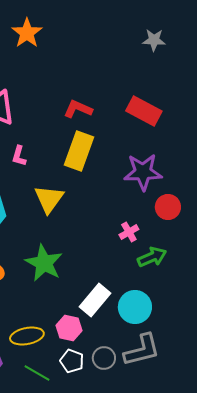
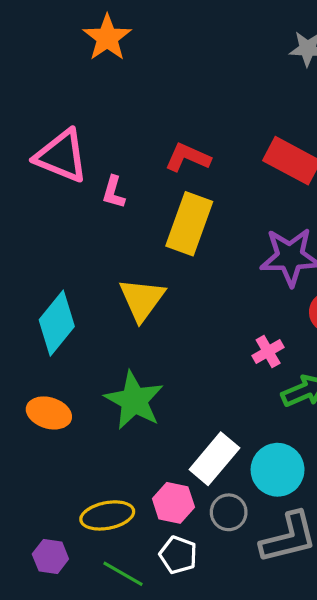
pink L-shape: (19, 156) -> (114, 192), moved
gray circle: (104, 358) -> (229, 512), moved

